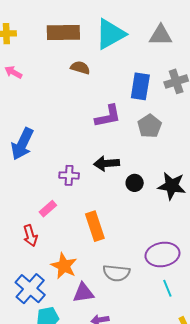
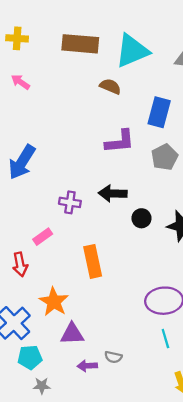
brown semicircle: (80, 68) -> (110, 86), moved
gray semicircle: (116, 273) -> (113, 357), moved, size x0.6

